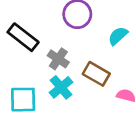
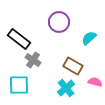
gray cross: (58, 59) -> (33, 60), moved
cyan cross: (61, 87) -> (66, 88), moved

